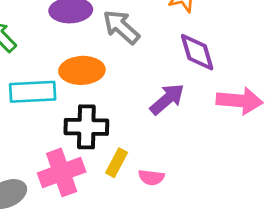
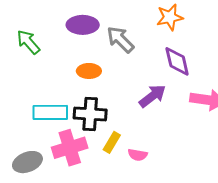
orange ellipse: (82, 70) -> (89, 71), size x0.7
cyan rectangle: (33, 92) -> (50, 112), moved

